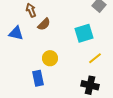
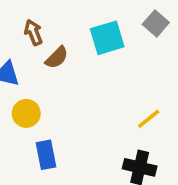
cyan square: (84, 33) -> (107, 38), moved
yellow circle: (50, 58) -> (26, 113), moved

